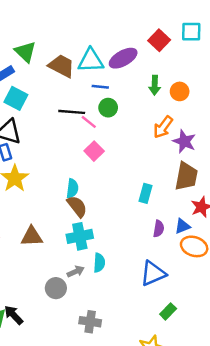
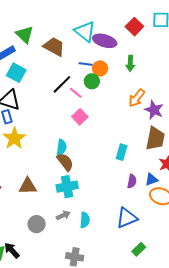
purple ellipse: (123, 58) -> (105, 41), turned 45
cyan triangle: (91, 61) -> (85, 31), moved, turned 40
orange circle: (180, 91) -> (100, 68), moved
black line: (72, 112) -> (62, 84), turned -50
cyan semicircle: (99, 263) -> (85, 220), moved
gray circle: (56, 288) -> (37, 224), moved

